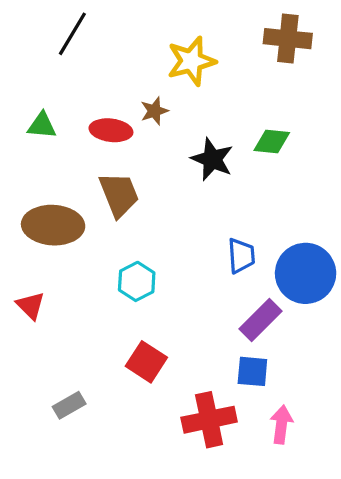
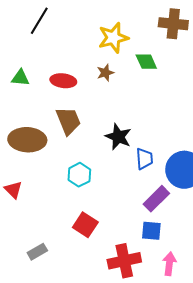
brown star: (154, 111) -> (105, 73), moved
green diamond: (272, 142) -> (146, 62), moved, turned 60
black star: (212, 159) -> (118, 137), moved

